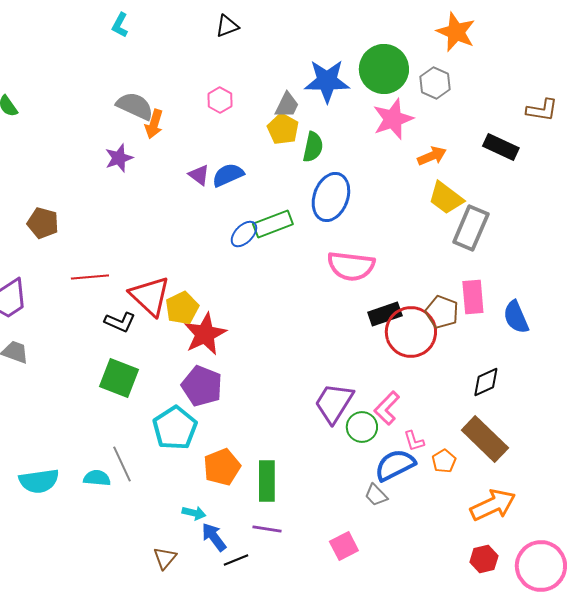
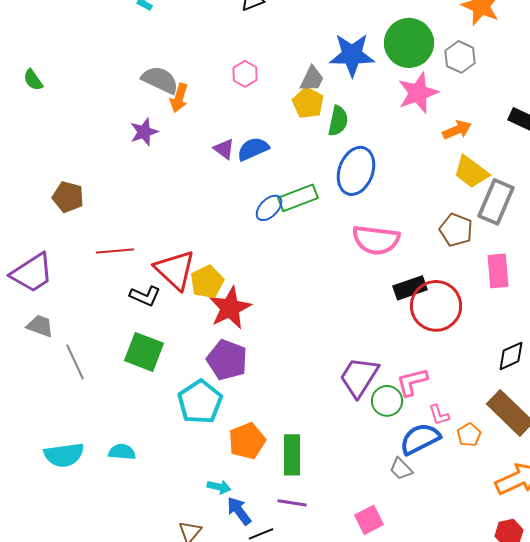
brown pentagon: (442, 312) -> (456, 230), moved
pink L-shape: (387, 408) -> (412, 382), turned 32
gray line: (122, 464) -> (75, 362), moved

